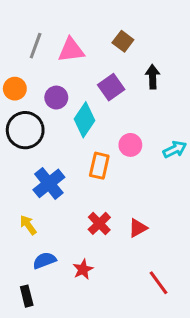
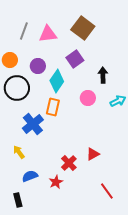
brown square: (123, 41) -> (83, 28), size x1.6
black arrow: (153, 77) -> (103, 75), moved
orange rectangle: (99, 166) -> (53, 107), moved
red cross: (99, 223) -> (69, 163), moved

